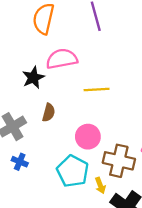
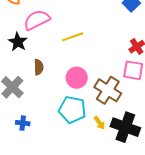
brown cross: (119, 161) -> (108, 90), turned 36
blue cross: (20, 162) -> (23, 123), moved
yellow arrow: (100, 185) -> (99, 123), moved

